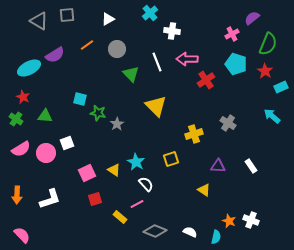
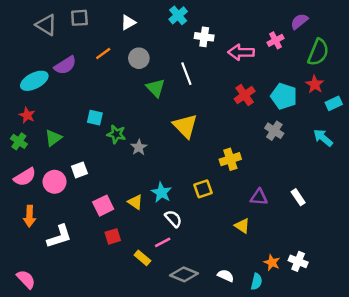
pink arrow: (187, 59) -> (241, 52), moved
cyan pentagon: (236, 64) -> (284, 96), moved
green triangle: (45, 116) -> (53, 138), turned -42
gray cross: (228, 123) -> (274, 131), moved
orange arrow: (17, 195) -> (30, 216), moved

